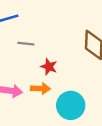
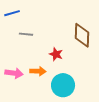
red star: (49, 67) -> (56, 54), moved

